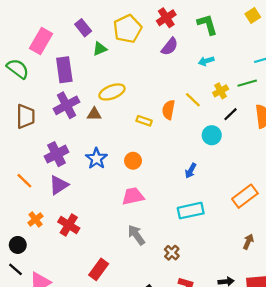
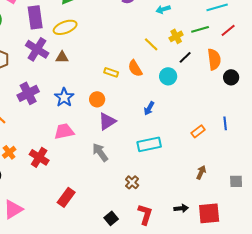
yellow ellipse: (112, 92) -> (65, 27), moved
purple cross: (67, 105) -> (37, 49), turned -30
orange semicircle: (168, 110) -> (135, 68), moved, turned -42
yellow rectangle: (144, 121) -> (111, 72), moved
purple triangle: (59, 185) -> (107, 121), moved
pink trapezoid: (133, 196) -> (64, 131), moved
orange rectangle: (245, 196) -> (198, 131), size x0.6
gray arrow: (136, 235) -> (100, 152), moved

